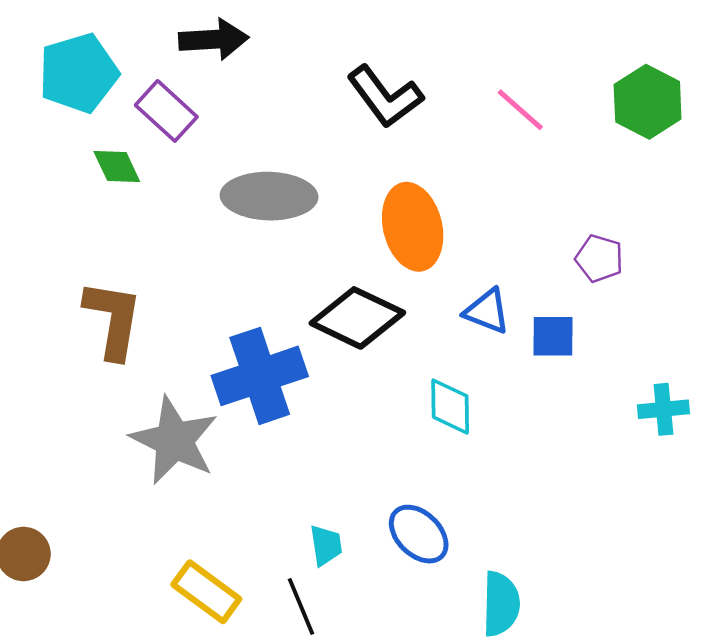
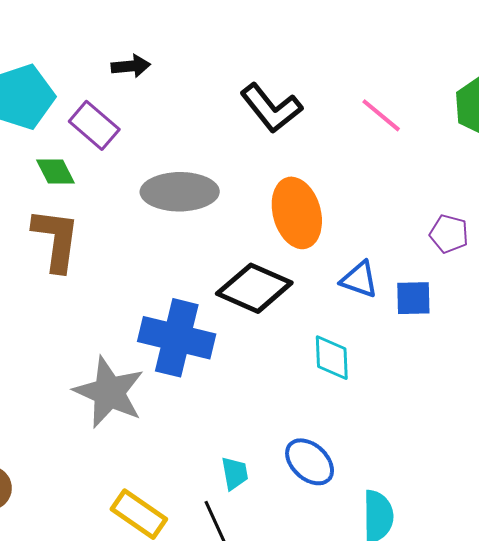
black arrow: (214, 39) -> (131, 66), size x0.7
brown L-shape: (113, 319) -> (56, 240), moved
blue cross: (260, 376) -> (177, 338), turned 34

